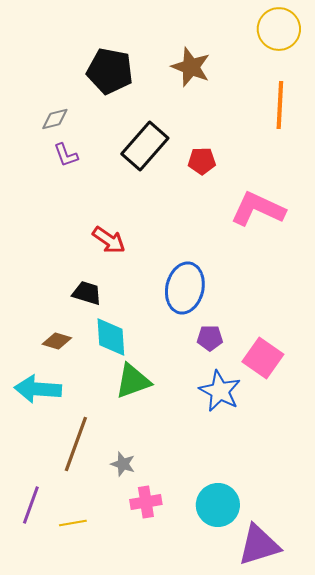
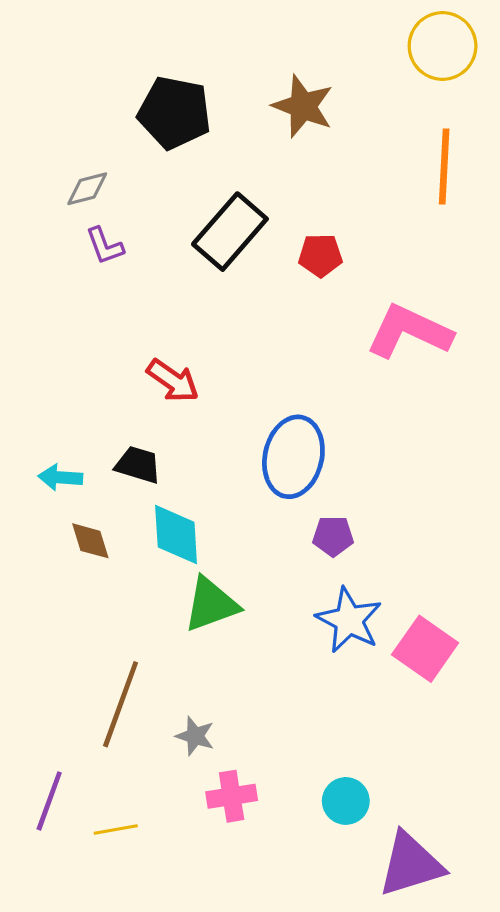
brown diamond: (57, 341) -> (90, 541), turned 56
pink square: (263, 358) -> (425, 649), moved
cyan arrow: (38, 389) -> (60, 477), moved, size x0.6
cyan circle: (218, 505) -> (346, 801), size x0.7

